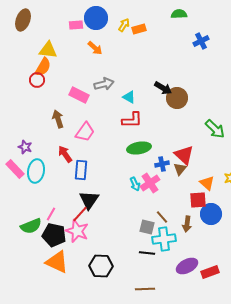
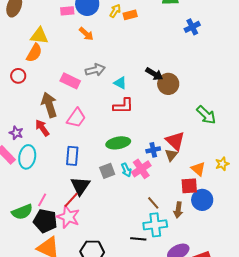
red circle: (37, 80) -> (18, 76), moved
brown arrow: (58, 119) -> (49, 105), size x1.4
green ellipse: (139, 148) -> (118, 143), moved
red arrow: (65, 154) -> (42, 128), moved
gray square: (147, 227) -> (107, 171), moved, turned -35

